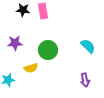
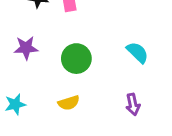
yellow semicircle: (31, 68) -> (69, 103), moved

